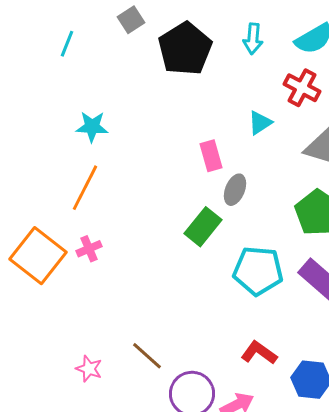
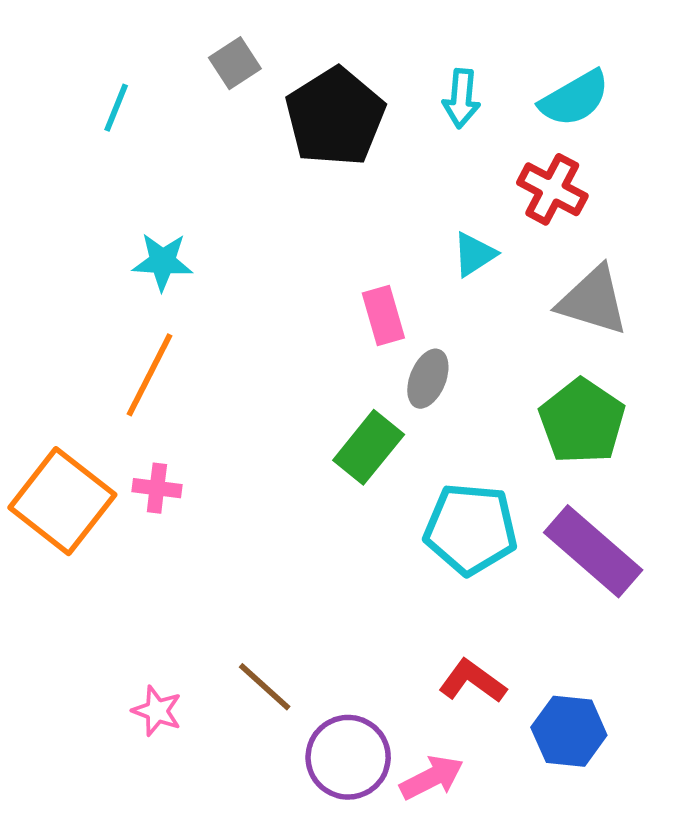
pink cross: (89, 249) -> (157, 488), turned 30

